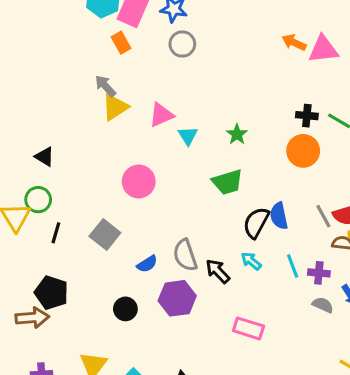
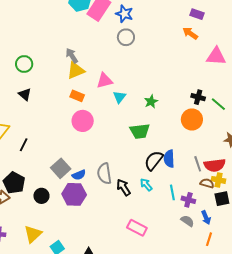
orange arrow: (294, 42) -> (190, 33), moved
orange rectangle: (121, 43) -> (77, 96), moved, turned -48
green circle: (38, 200) -> (24, 64), moved
gray square: (105, 234) -> (61, 168), moved
purple hexagon: (177, 298) -> (74, 194), moved
black circle: (125, 309) -> (41, 196), moved

